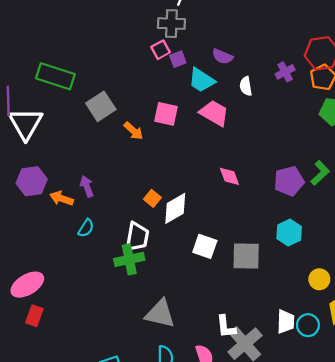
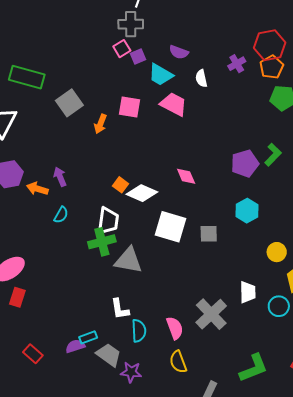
orange arrow: (134, 131) -> (100, 124), turned 72
pink diamond: (229, 176) -> (186, 176), moved
white diamond: (175, 208) -> (142, 193), turned 56
white square: (205, 246) -> (170, 227), size x1.4
gray square: (246, 256) -> (209, 234), size x0.7
gray triangle: (160, 314) -> (129, 260), moved
cyan circle: (308, 325) -> (279, 306), moved
white L-shape: (226, 327) -> (120, 309), moved

